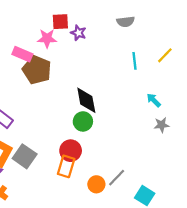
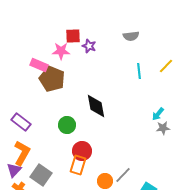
cyan arrow: (154, 100) -> (158, 114), moved, turned -96
green circle: (83, 121) -> (67, 125), moved
gray square: (25, 156) -> (41, 175), moved

